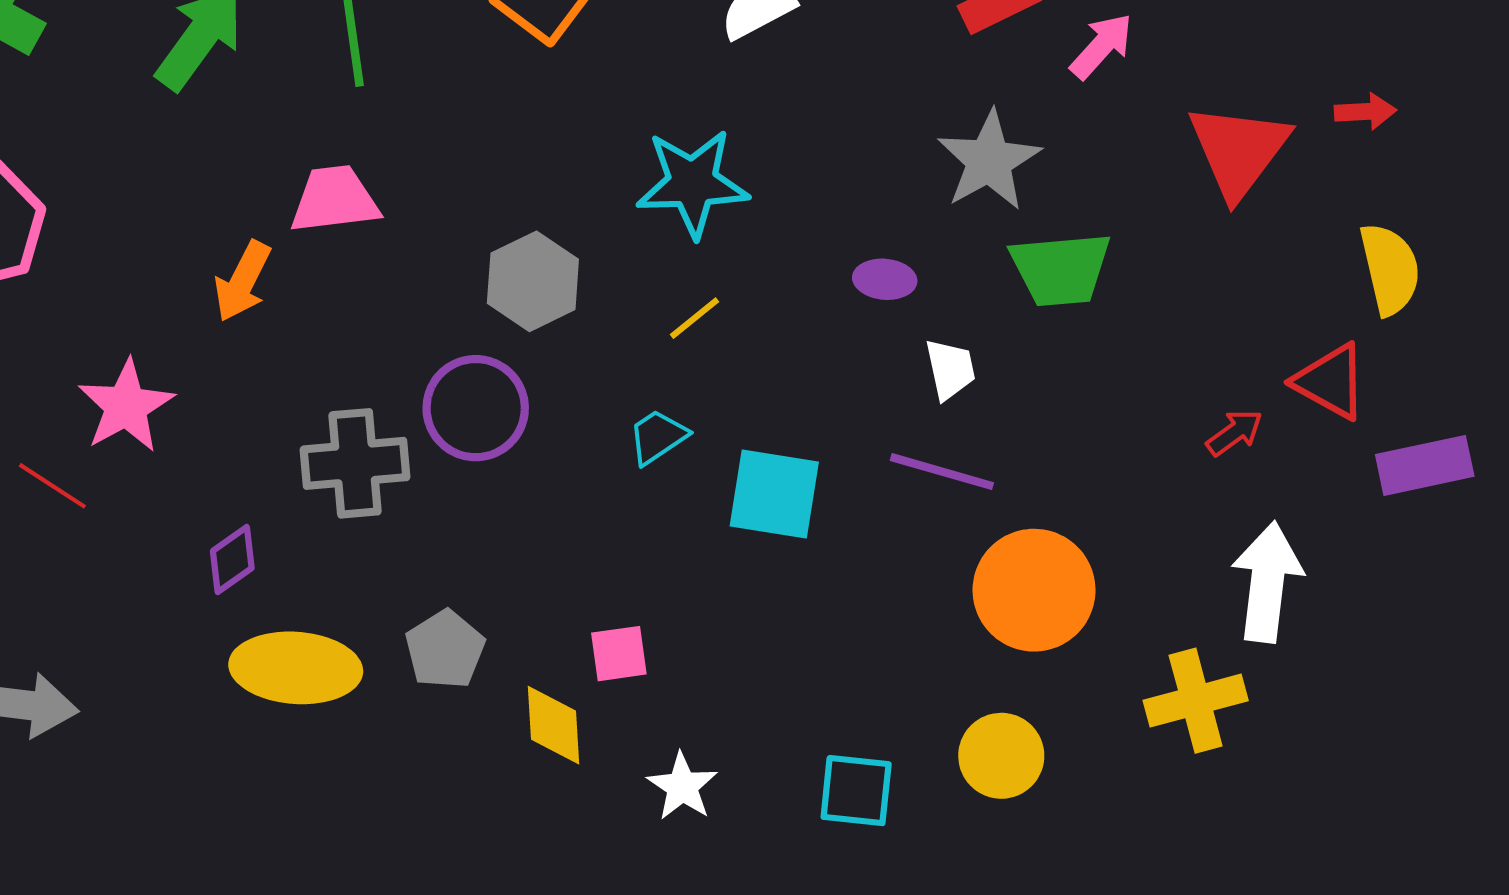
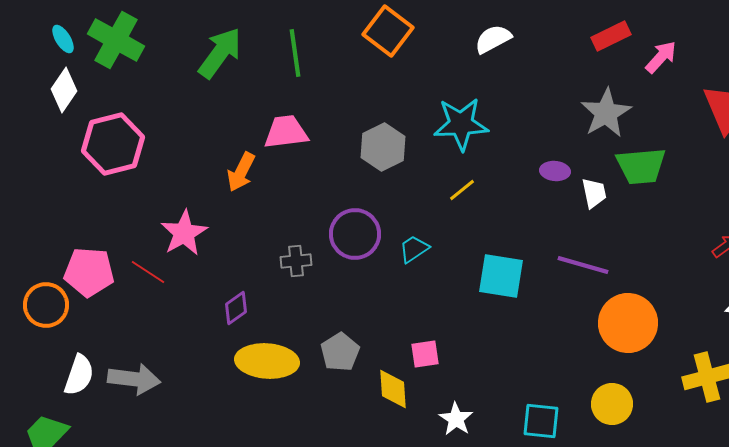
gray hexagon: (533, 281) -> (383, 147), moved
white trapezoid: (950, 369) -> (594, 193), moved
cyan trapezoid: (658, 437) -> (414, 249), moved
gray cross: (355, 463) -> (296, 261), size x0.6

